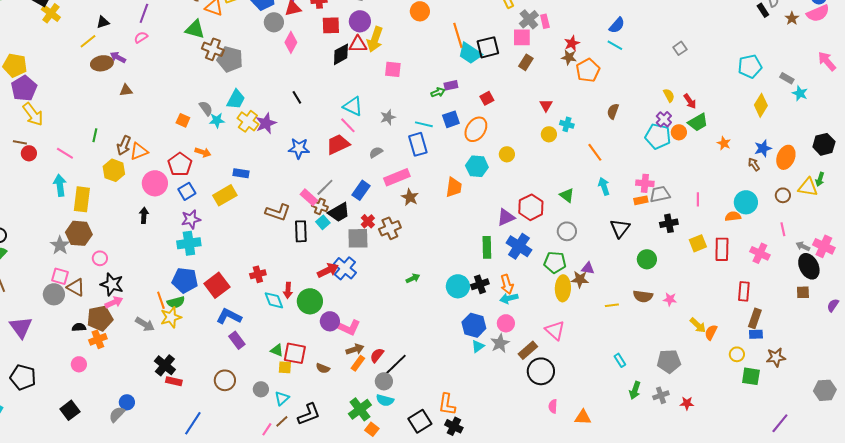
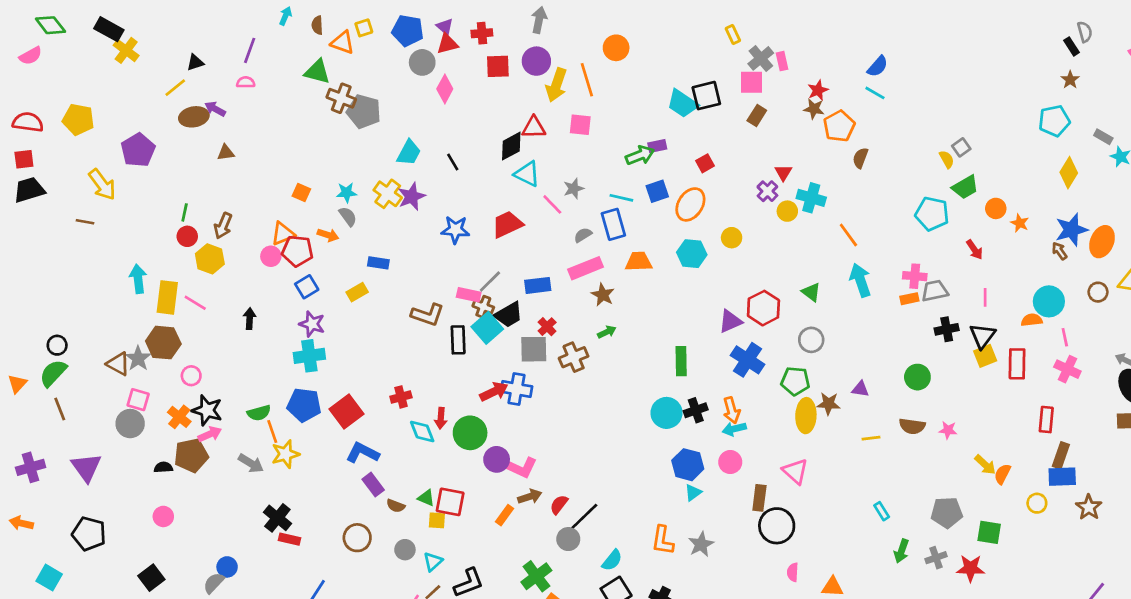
brown star: (792, 18) -> (1070, 80), moved
orange line: (458, 35) -> (587, 80), moved
pink semicircle: (141, 37) -> (246, 82), turned 32
red triangle: (358, 44) -> (534, 127), moved
gray square: (680, 48) -> (961, 147), moved
black diamond: (341, 54) -> (511, 146), moved
purple pentagon: (24, 88) -> (138, 150), moved
green arrow: (438, 92) -> (640, 155), size x1.5
cyan trapezoid: (236, 99) -> (409, 153), moved
red arrow: (690, 101) -> (975, 250), moved
gray semicircle: (206, 108) -> (348, 216), moved
brown semicircle: (613, 111) -> (860, 158), moved
purple cross: (664, 119) -> (767, 191), moved
green trapezoid: (698, 122) -> (965, 187), moved
cyan cross: (567, 124) -> (811, 198), size x1.5
pink line: (348, 125) -> (552, 204), moved
orange circle: (679, 132) -> (996, 208), moved
blue star: (763, 148) -> (1071, 230), size x1.4
orange triangle: (139, 151) -> (283, 234), moved
gray semicircle: (376, 152) -> (583, 235), moved
red circle: (29, 153) -> (187, 236), moved
pink line: (65, 153) -> (195, 303), moved
red pentagon: (180, 164) -> (297, 251), turned -30
pink circle: (155, 183) -> (271, 256), moved, size x0.6
cyan arrow: (604, 186) -> (860, 280), size x1.4
orange trapezoid: (454, 187) -> (639, 262), moved, turned -100
blue rectangle: (361, 190) -> (538, 285), turned 48
yellow rectangle: (225, 195) -> (357, 292), size x0.7
pink rectangle: (309, 197) -> (469, 295), turned -30
purple star: (191, 219) -> (312, 324), turned 30
cyan square: (323, 222) -> (487, 328), size x1.6
brown cross: (390, 228) -> (574, 357), moved
black triangle: (620, 228) -> (983, 336), moved
pink line: (783, 229) -> (1065, 337), moved
green rectangle: (487, 247) -> (681, 361), moved
blue cross: (345, 268) -> (516, 389), turned -30
purple triangle: (588, 268) -> (860, 389), moved
green arrow: (413, 278) -> (607, 332), moved
brown triangle: (76, 287) -> (118, 364), moved
green semicircle: (176, 302) -> (259, 413), moved
blue rectangle: (756, 334) -> (1062, 477), size x1.5
orange cross: (98, 339) -> (179, 417), moved, turned -30
gray star: (500, 343) -> (701, 544), moved
brown rectangle: (528, 350) -> (759, 498), turned -42
brown star: (776, 357) -> (1089, 507), turned -30
orange rectangle: (358, 363) -> (505, 515), moved
brown semicircle: (323, 368) -> (396, 506), moved
green square: (751, 376) -> (989, 532), moved
cyan semicircle: (385, 400) -> (612, 560), moved, turned -66
red star: (687, 403) -> (971, 568), size x1.5
orange L-shape: (447, 404) -> (663, 540), moved

